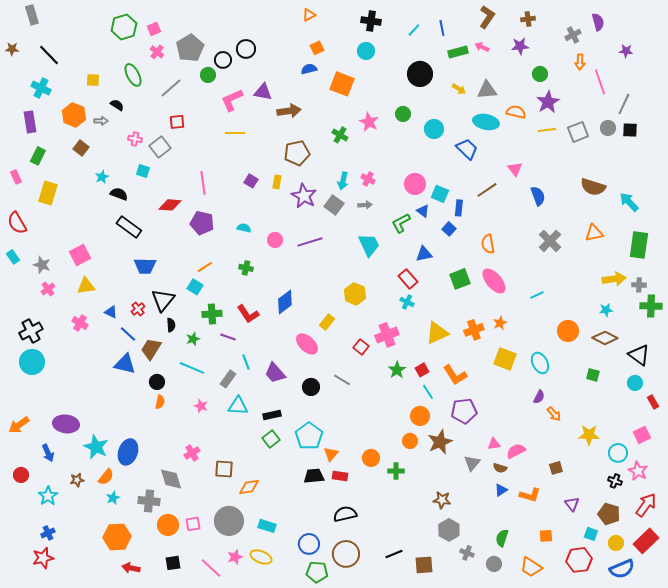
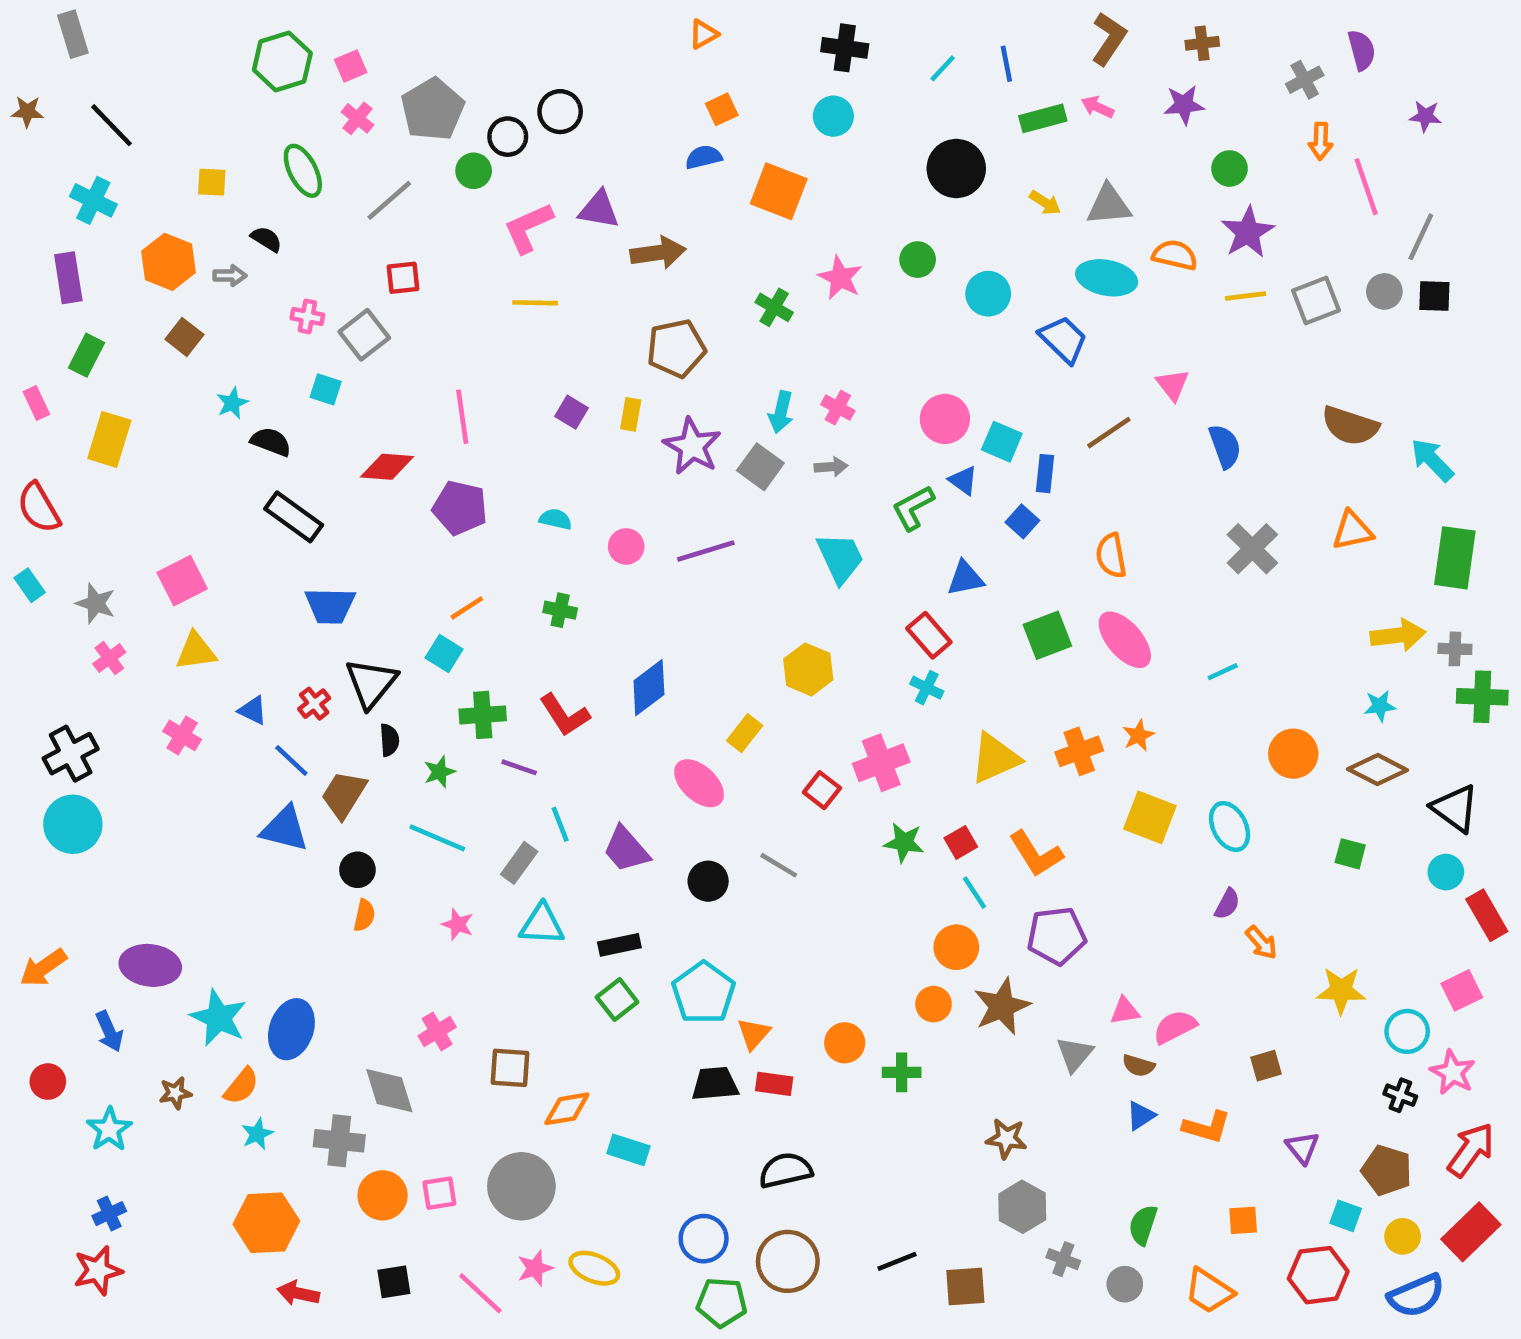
green star: (397, 370) -> (904, 842), turned -30
red rectangle: (653, 402) -> (1487, 915), size x1.5
cyan rectangle: (267, 526) -> (628, 1150), moved

